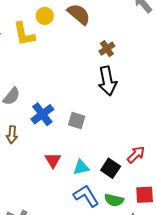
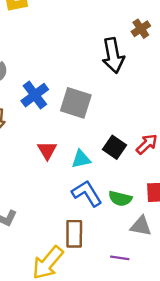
brown cross: (107, 49) -> (141, 29), moved
gray square: (77, 121) -> (76, 103), size x1.5
black square: (111, 168) -> (115, 147), moved

